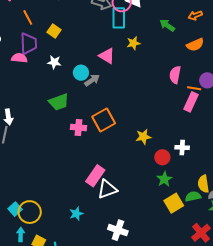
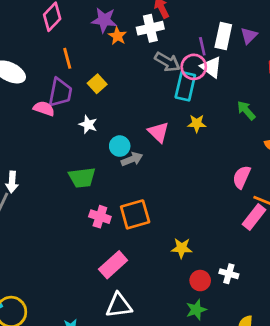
pink rectangle: (95, 176) -> (113, 265), moved

